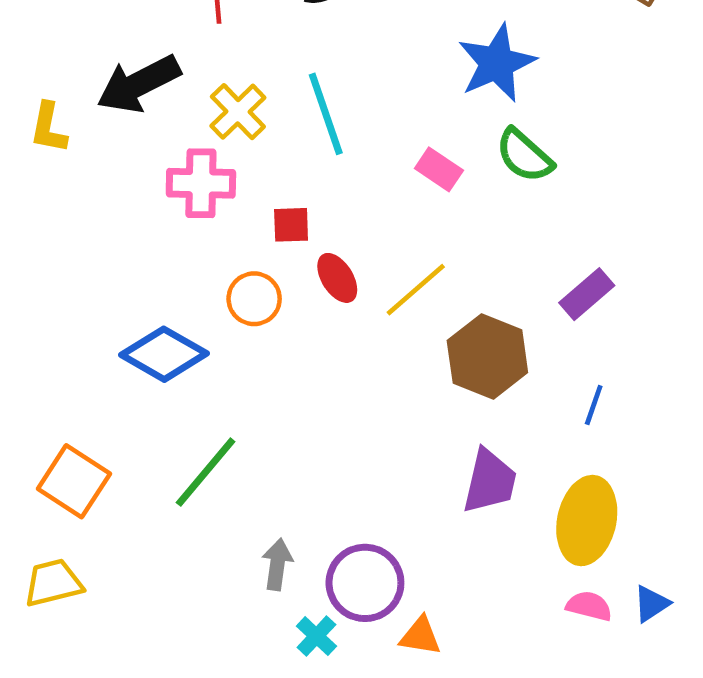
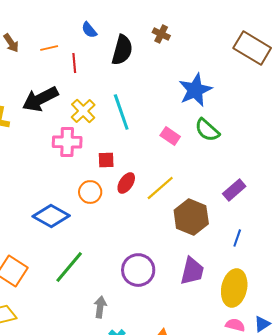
red ellipse: (337, 278) -> (126, 183), turned 65
purple circle: (365, 583) -> (138, 270), moved

